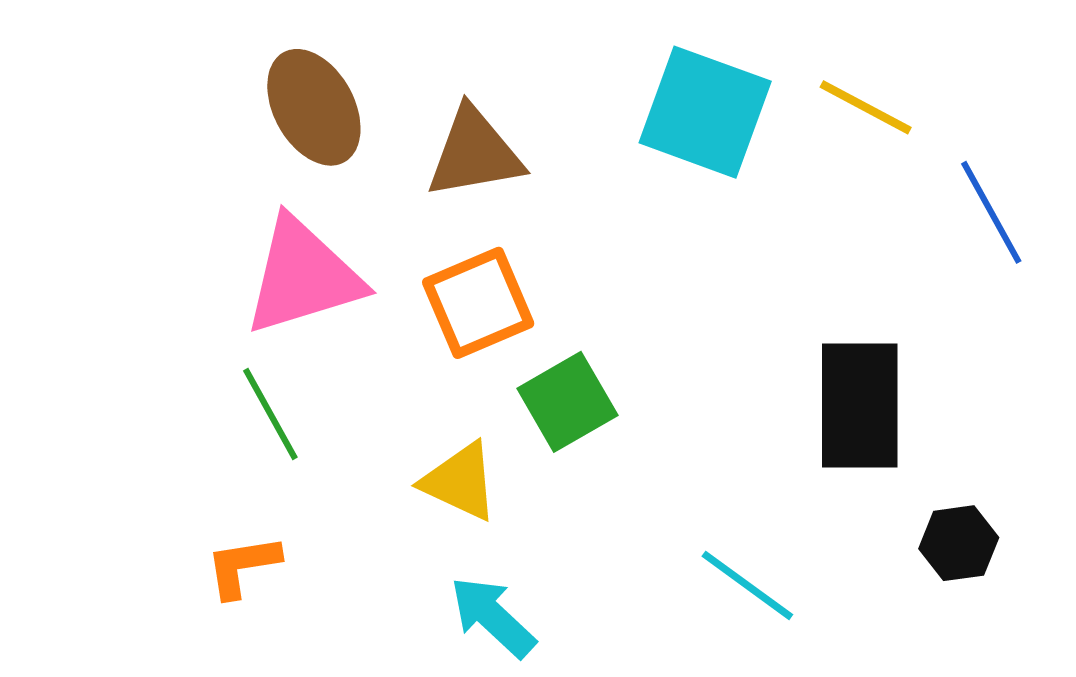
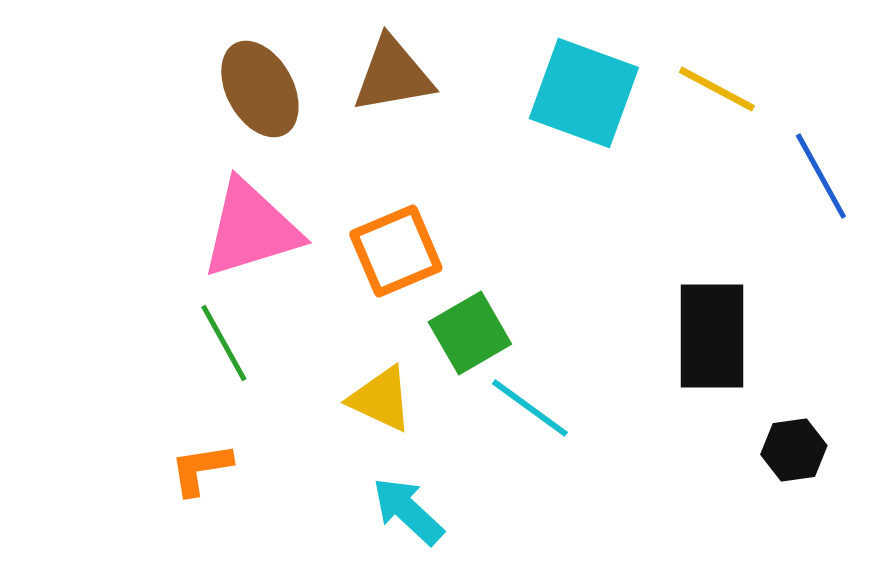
brown triangle: (475, 153) -> (393, 75), moved
cyan line: (747, 585) -> (530, 408), moved

